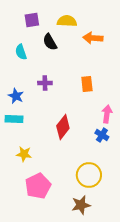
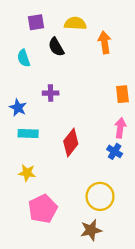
orange arrow: (93, 38) -> (105, 42), turned 78
orange rectangle: (87, 84) -> (122, 94), moved
cyan rectangle: (14, 119) -> (28, 133), moved

